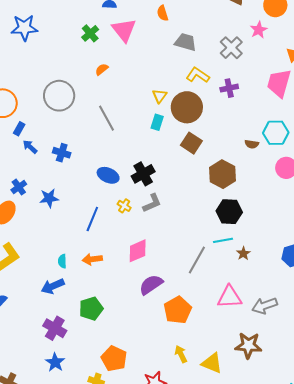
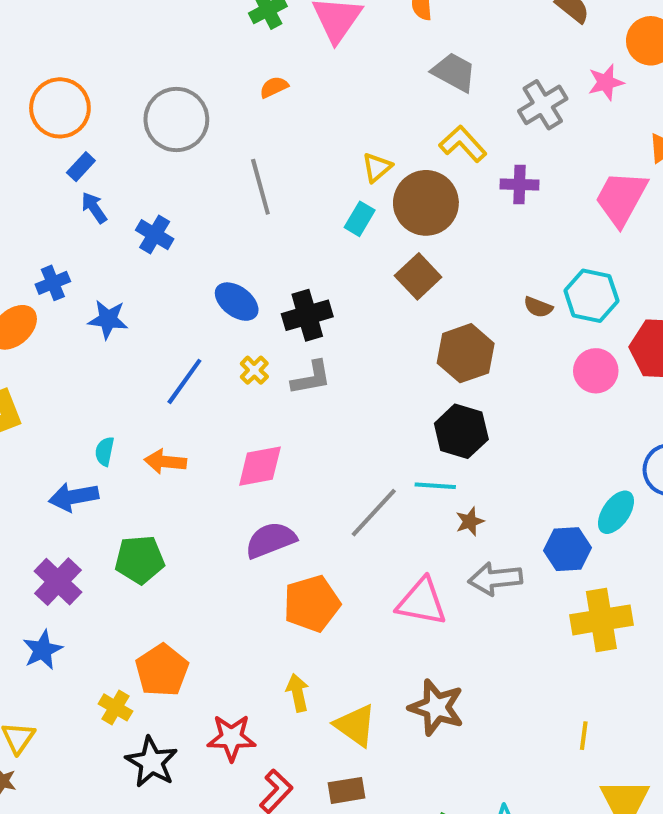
gray arrow: (265, 306) -> (495, 579), moved

